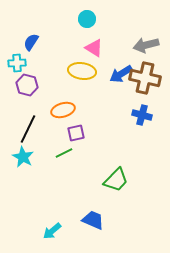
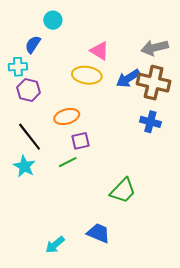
cyan circle: (87, 19) -> (53, 20), moved
black line: (28, 129) -> (30, 137), turned -64

